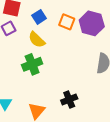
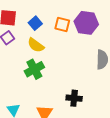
black cross: (69, 100) -> (74, 98), turned 35

